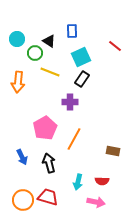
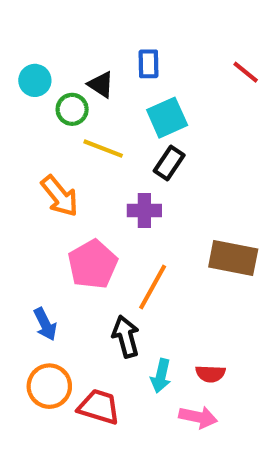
red line: (115, 46) -> (246, 72), moved
orange arrow: (18, 82) -> (60, 196), moved, turned -45
brown rectangle: (113, 151) -> (233, 258), moved, size x1.6
black arrow: (49, 163) -> (126, 337), moved
orange circle: (23, 200) -> (49, 386), moved

